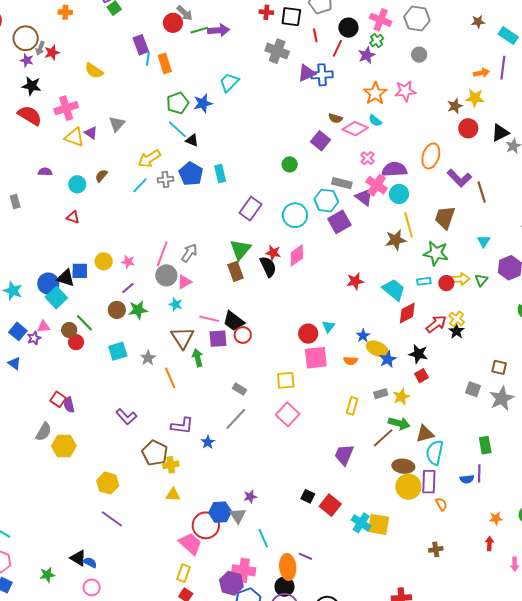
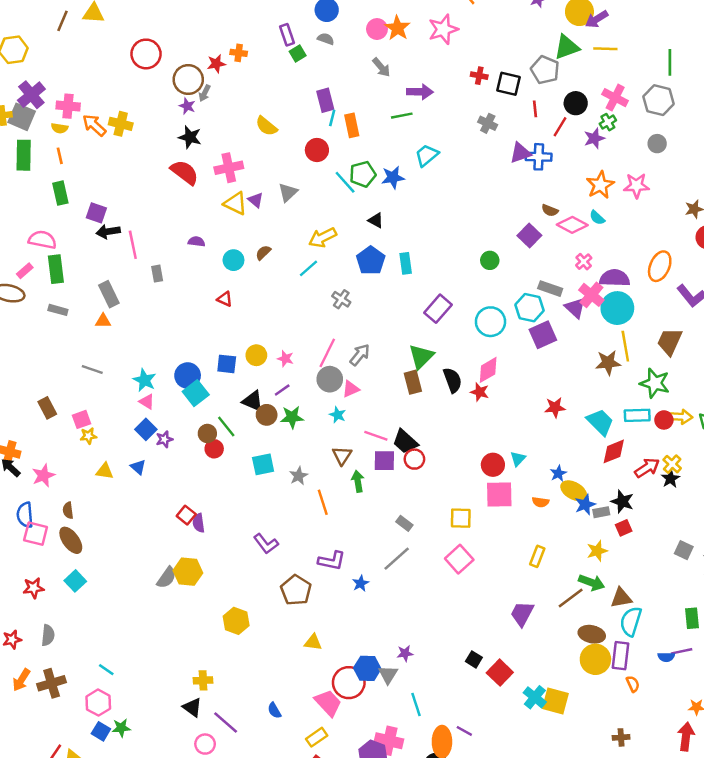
red circle: (173, 23) -> (317, 150), moved
green line: (199, 30) -> (402, 116), moved
gray cross: (277, 51) -> (488, 123), size x0.7
red star: (52, 53) -> (216, 64), moved
cyan line: (177, 129) -> (345, 182), moved
gray cross: (165, 180) -> (341, 299), moved, turned 35
cyan circle: (399, 194) -> (617, 308), size x1.4
red star: (273, 253) -> (480, 392), moved
black triangle: (66, 278) -> (253, 401), moved
cyan rectangle: (424, 281) -> (637, 415), size x1.5
pink triangle: (43, 327) -> (147, 402), moved, turned 32
brown triangle: (183, 338) -> (342, 456), size x0.7
gray rectangle: (381, 394) -> (601, 512), moved
gray semicircle: (44, 432) -> (167, 578), moved
yellow cross: (171, 465) -> (203, 680), moved
purple line: (479, 473) -> (682, 651), turned 72
purple line: (112, 519) -> (226, 723), moved
red arrow: (489, 544) -> (686, 737), size x1.6
blue semicircle: (90, 562) -> (274, 710), moved, turned -152
yellow rectangle: (183, 573) -> (317, 737), turned 30
green star: (47, 575) -> (121, 728), moved

